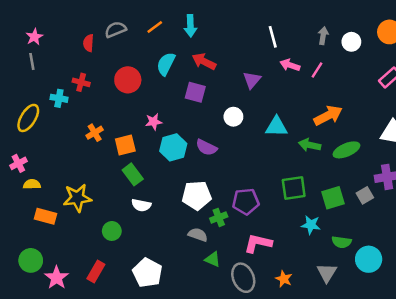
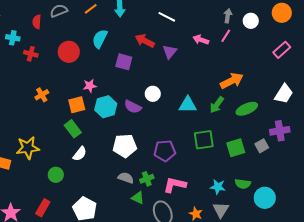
white line: (273, 37) -> (167, 17), moved, turned -48
red arrow: (204, 61) -> (145, 41), moved
pink line: (317, 70) -> (226, 36), moved
cyan cross: (59, 98) -> (13, 38), moved
white circle: (233, 117) -> (153, 94), moved
cyan triangle: (276, 127) -> (188, 105), moved
orange square: (125, 145) -> (77, 105), moved
green arrow: (310, 145) -> (217, 105), turned -66
white semicircle: (141, 205) -> (80, 154), turned -63
green cross: (219, 217) -> (147, 179), moved
cyan star: (311, 225) -> (218, 187), moved
gray triangle: (327, 273) -> (221, 210), moved

